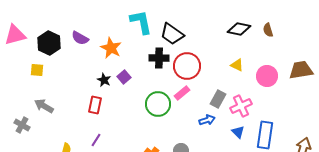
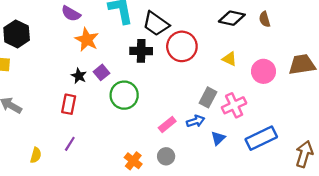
purple semicircle: (80, 38) -> (71, 14), moved
red circle: (187, 66) -> (182, 46), moved
pink rectangle: (182, 93) -> (167, 125), moved
green circle: (158, 104) -> (124, 95), moved
blue triangle: (238, 132) -> (218, 138), moved, turned 32
blue rectangle: (265, 135) -> (261, 138), turned 56

